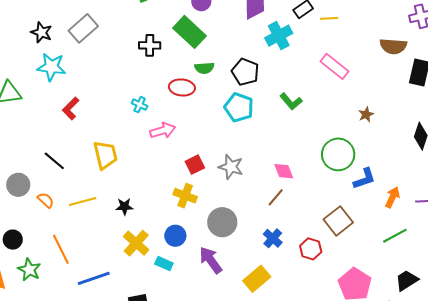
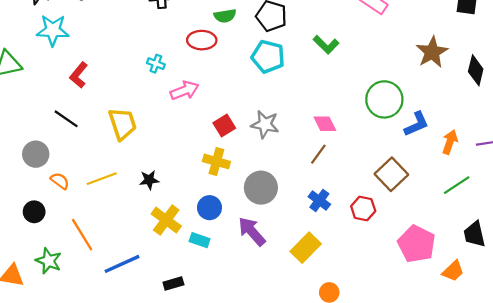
brown star: (366, 114) -> (432, 52), moved, size x1.8
black line: (54, 161) -> (66, 119), moved
gray circle: (18, 185) -> (36, 154), moved
black circle: (13, 240) -> (34, 212), moved
black trapezoid: (407, 280) -> (474, 234), turned -65

